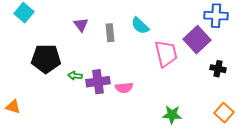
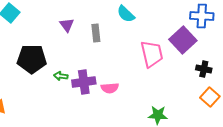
cyan semicircle: (140, 26) -> (126, 14), moved
orange square: (224, 113) -> (210, 97), moved

